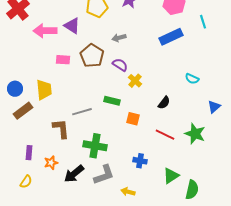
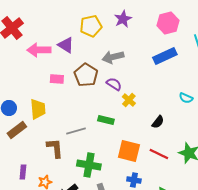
gray arrow: (119, 38) -> (113, 57), size x1.5
orange square: (133, 119) -> (129, 151), moved, size x1.6

